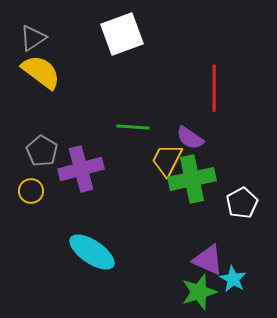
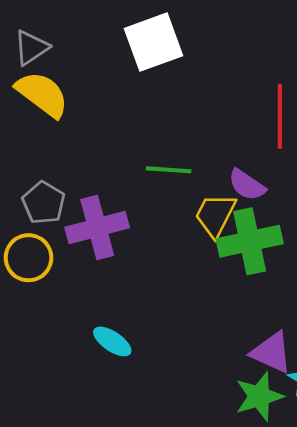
yellow circle: (31, 191) -> (29, 258), size x1.4
cyan ellipse: (92, 252) -> (112, 341), size x0.6

